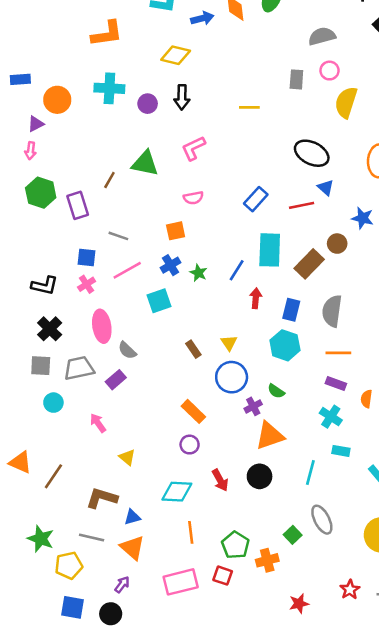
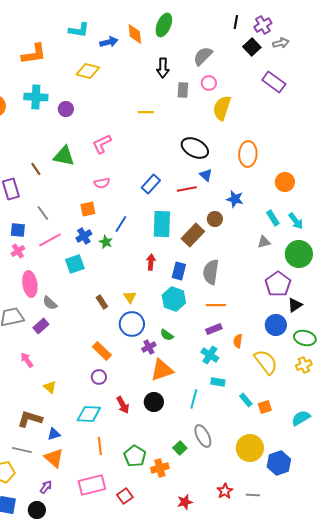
gray semicircle: (322, 36) -> (203, 56), turned -30
black arrow: (182, 97) -> (163, 68), moved
brown line: (109, 180) -> (36, 169), turned -64
gray line: (118, 236) -> (43, 213), turned 35
blue line: (237, 270) -> (121, 224), moved
purple rectangle: (336, 383) -> (214, 329), turned -42
red square: (223, 576) -> (125, 496), moved, turned 35

